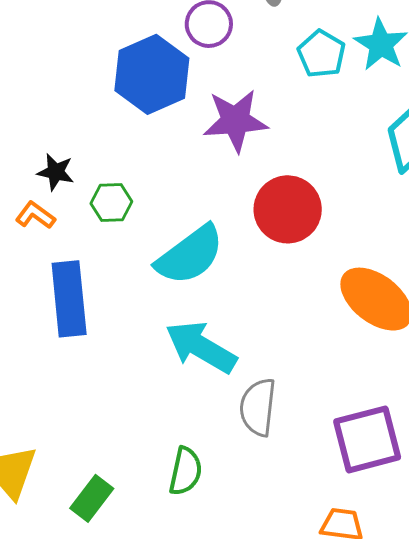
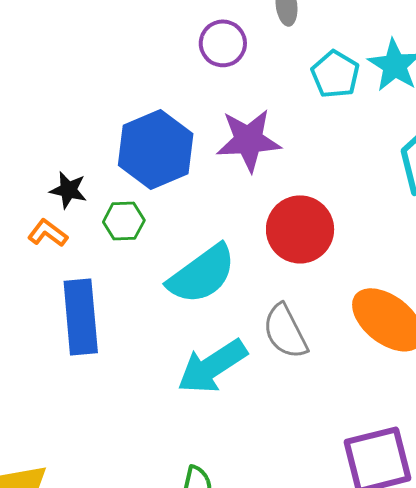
blue hexagon: (152, 74) -> (156, 149), moved
cyan arrow: (201, 347) -> (212, 366), turned -64
gray semicircle: (258, 407) -> (285, 331), moved, turned -34

